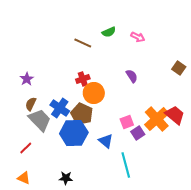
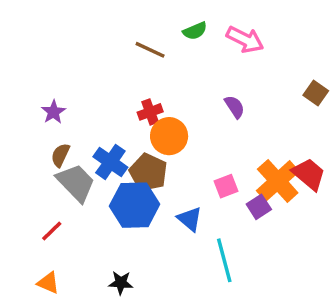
pink arrow: (138, 37) -> (245, 40), size x1.5
purple square: (138, 133) -> (259, 207), moved

